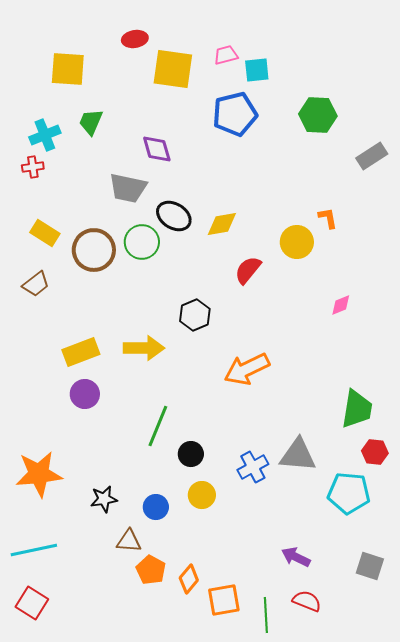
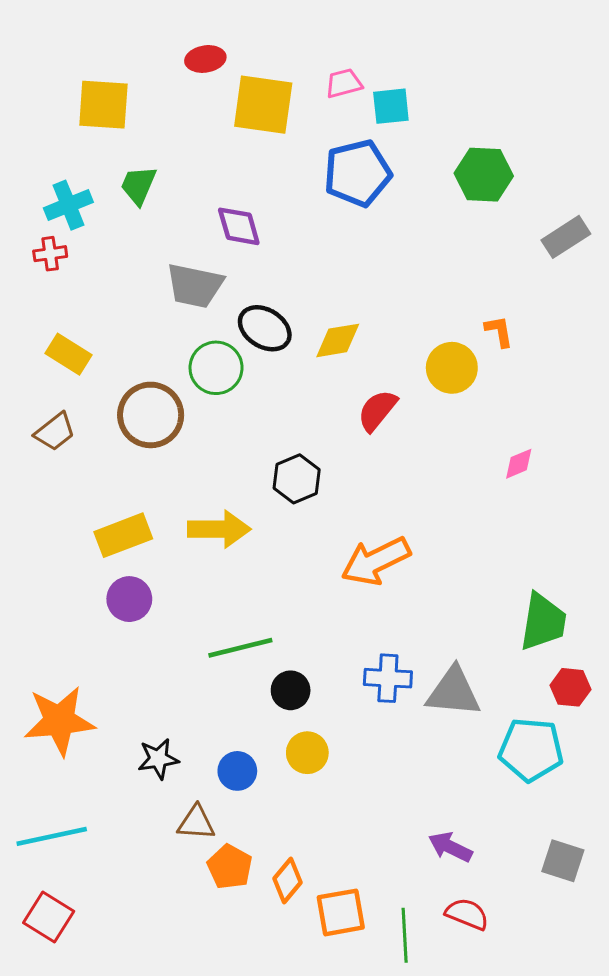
brown circle: (94, 250) -> (151, 415), moved
green line: (158, 426) -> (240, 648), turned 54
blue cross: (253, 467) -> (388, 678), moved, turned 32

